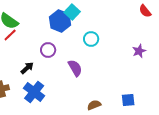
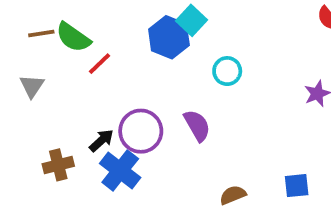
red line: (10, 35) -> (99, 64), moved
purple circle: (48, 50) -> (141, 131), moved, size x1.5
black arrow: (27, 68) -> (101, 141), moved

